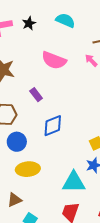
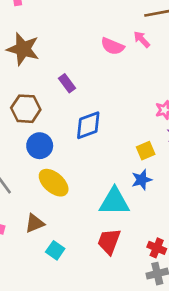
pink semicircle: (54, 60) -> (112, 46), moved, size x0.7
yellow ellipse: (28, 169) -> (54, 183), turned 45

